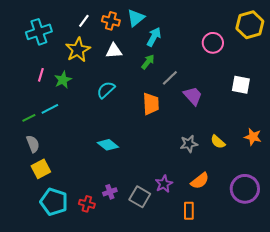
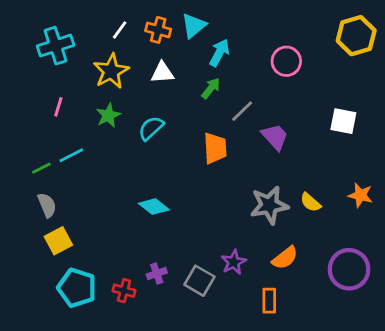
pink circle: (213, 43) -> (286, 61), moved
green star: (63, 80) -> (108, 115), moved
gray star: (189, 144) -> (269, 205), size x1.5

